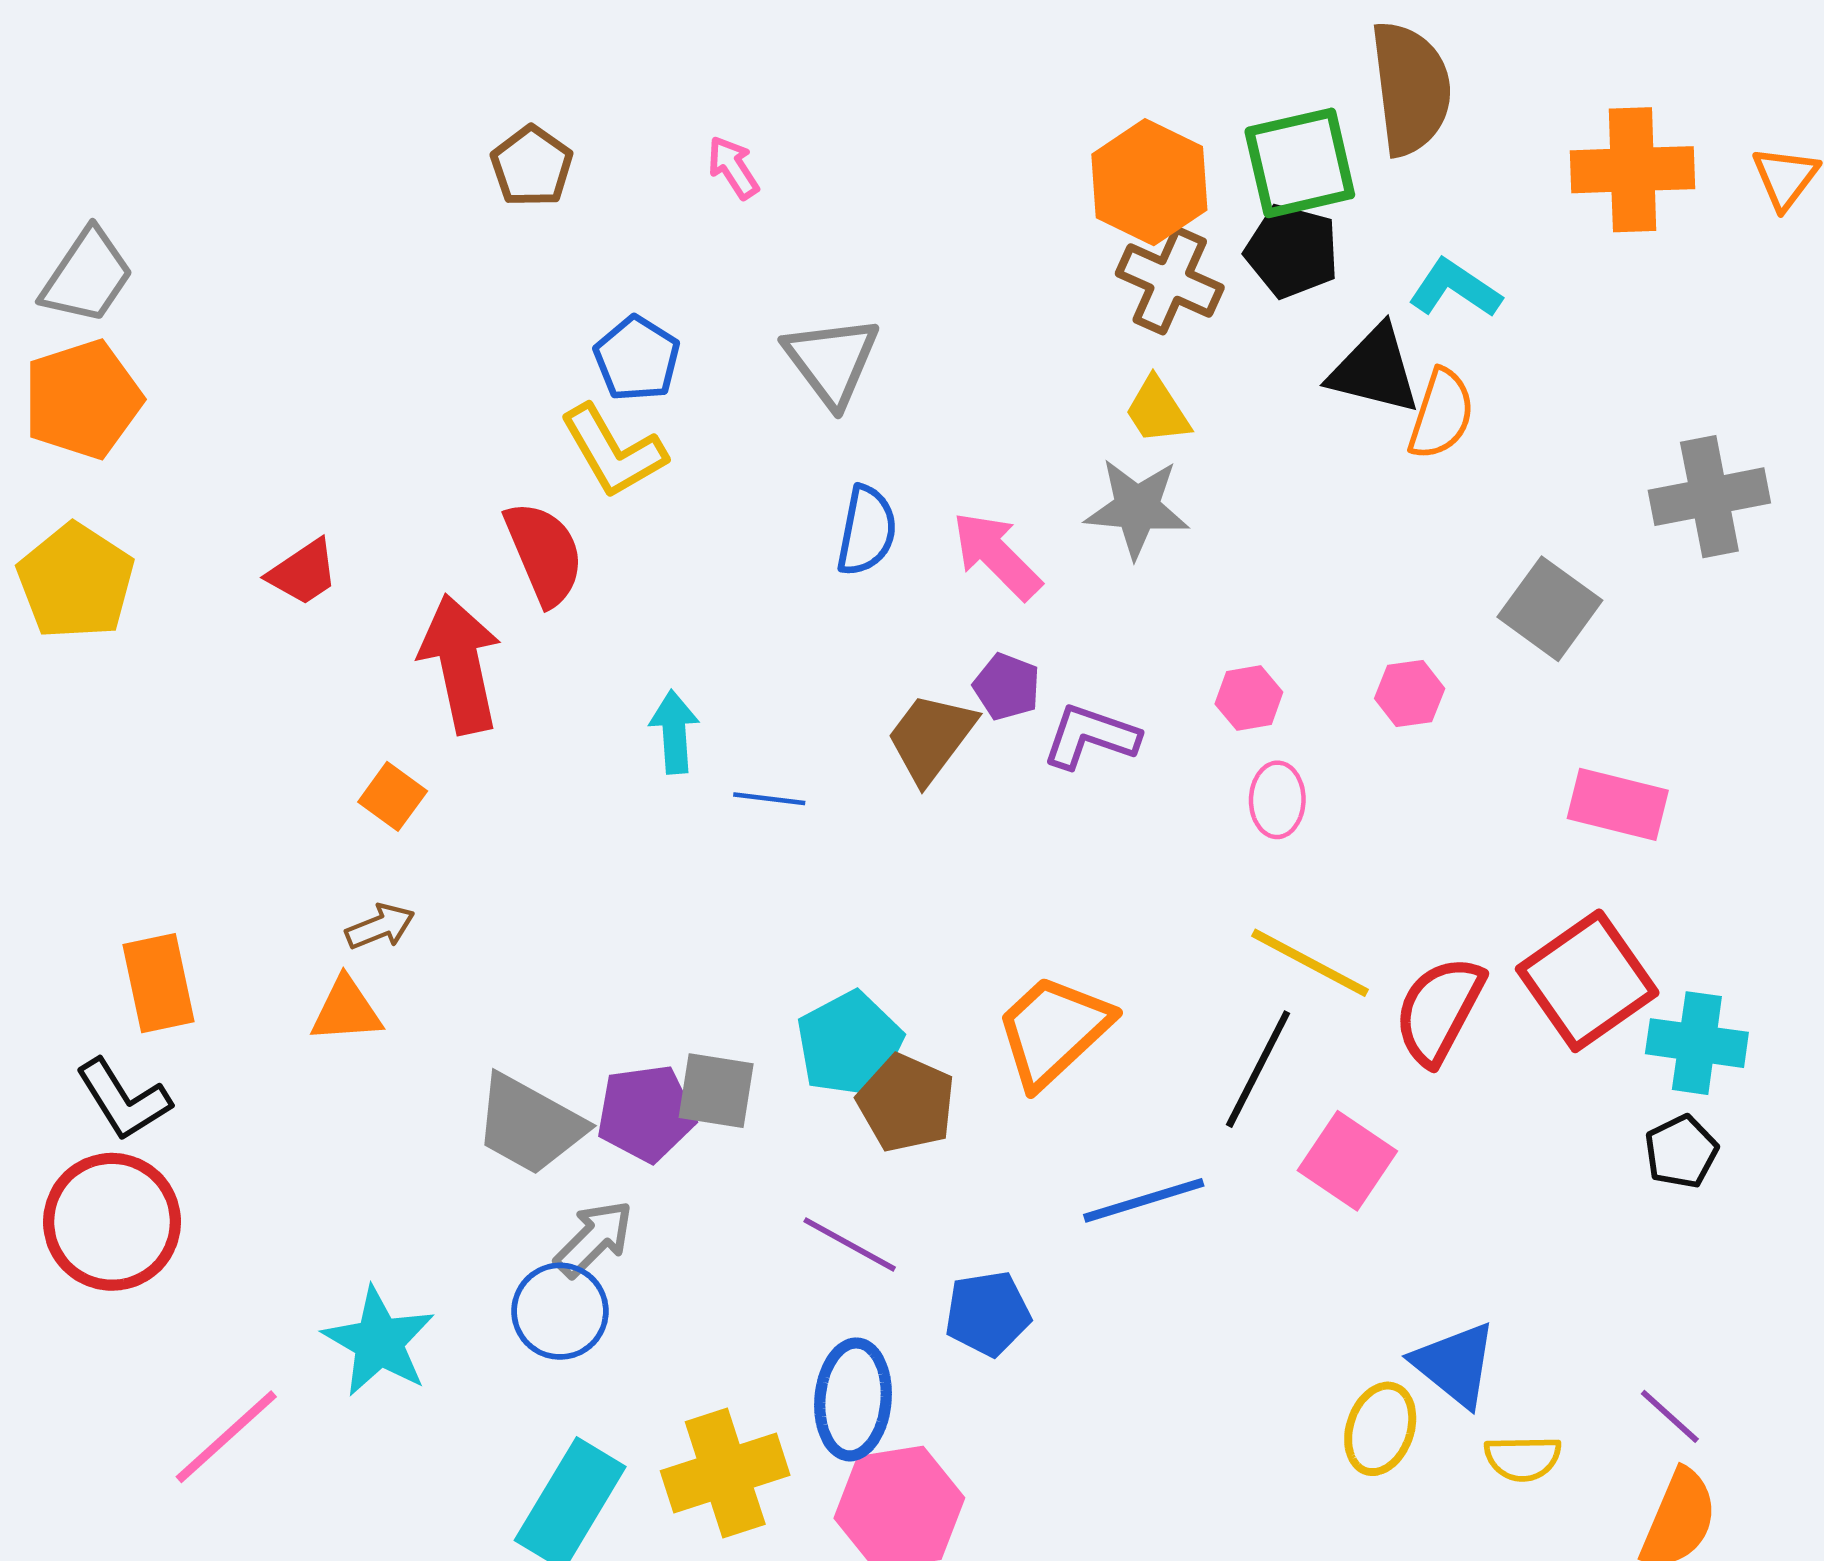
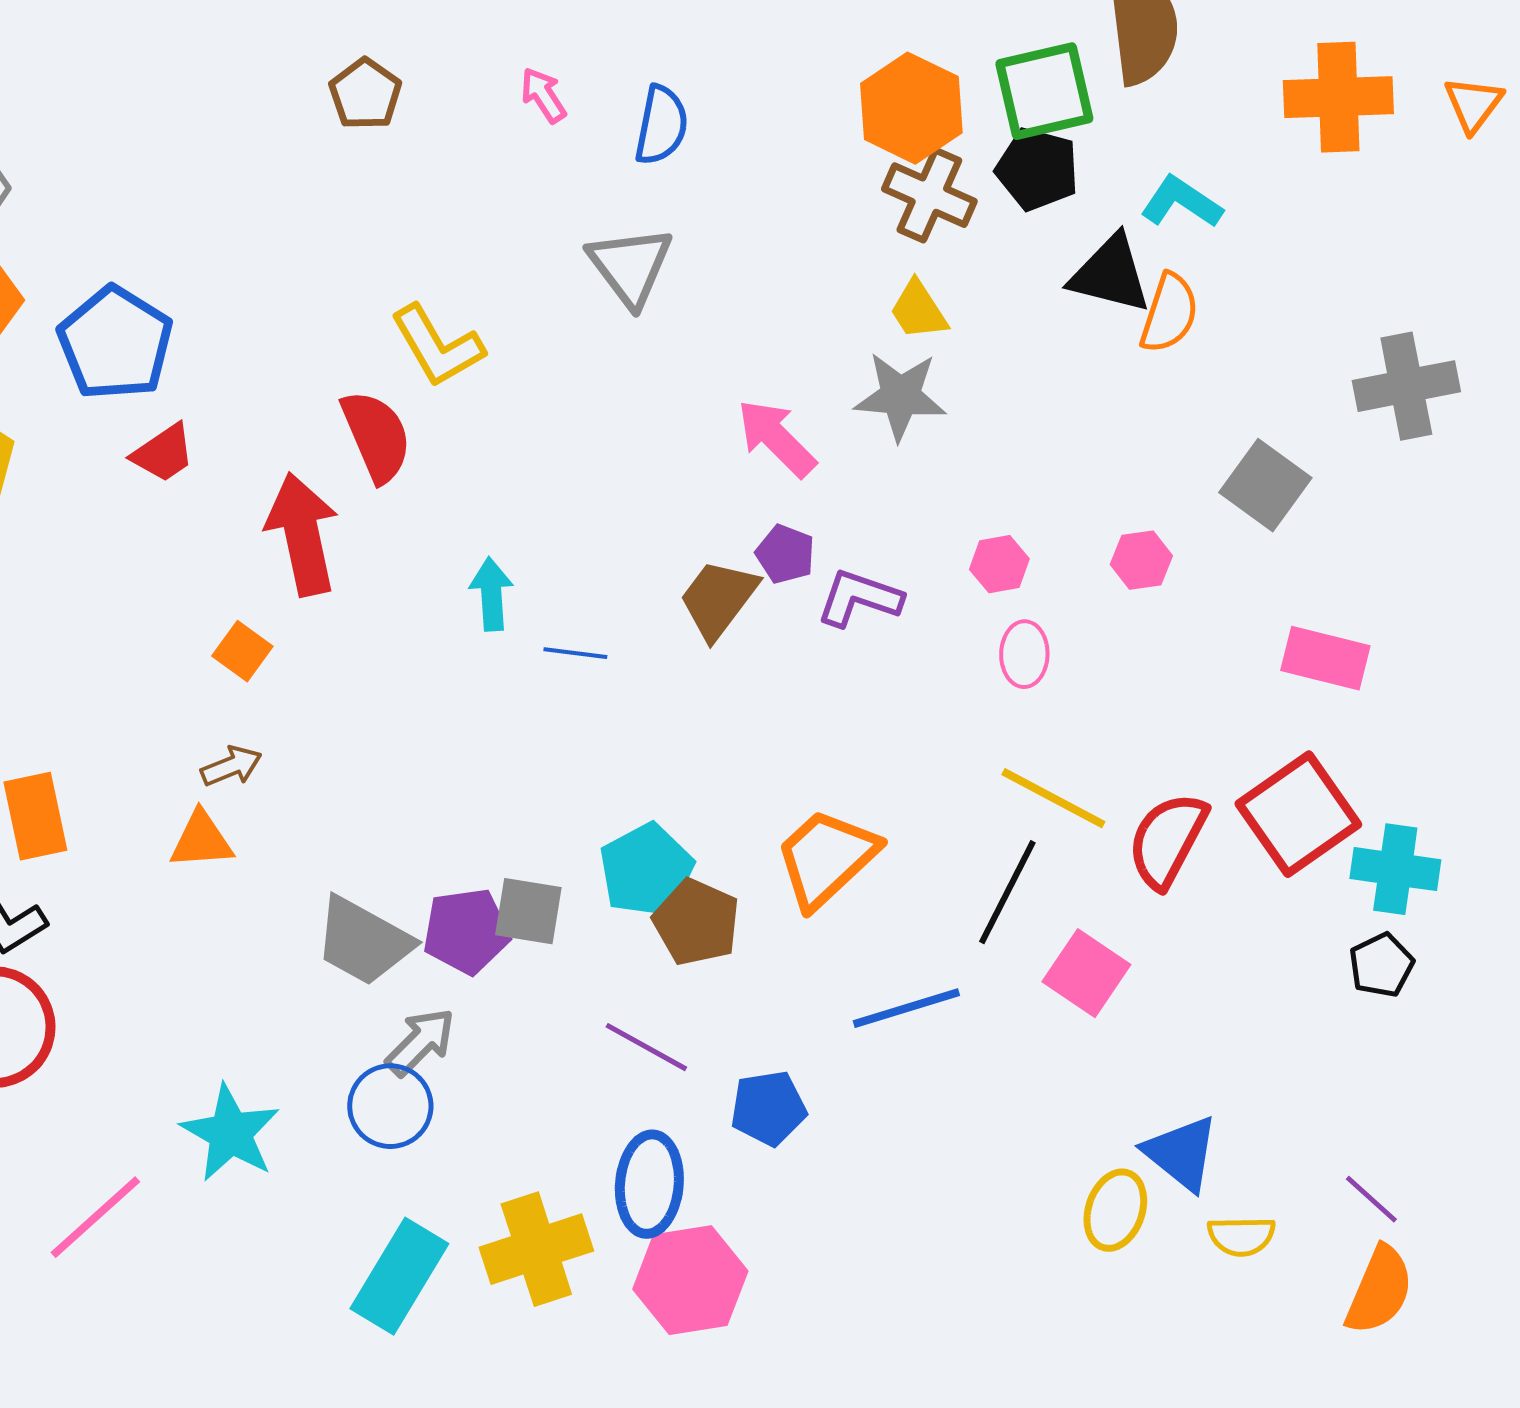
blue pentagon: (637, 359) -> (115, 343), moved, size x1.5
blue semicircle: (867, 531) -> (661, 125), moved

